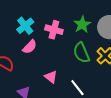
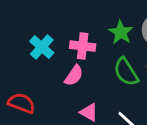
pink semicircle: (30, 47) -> (74, 76), moved

